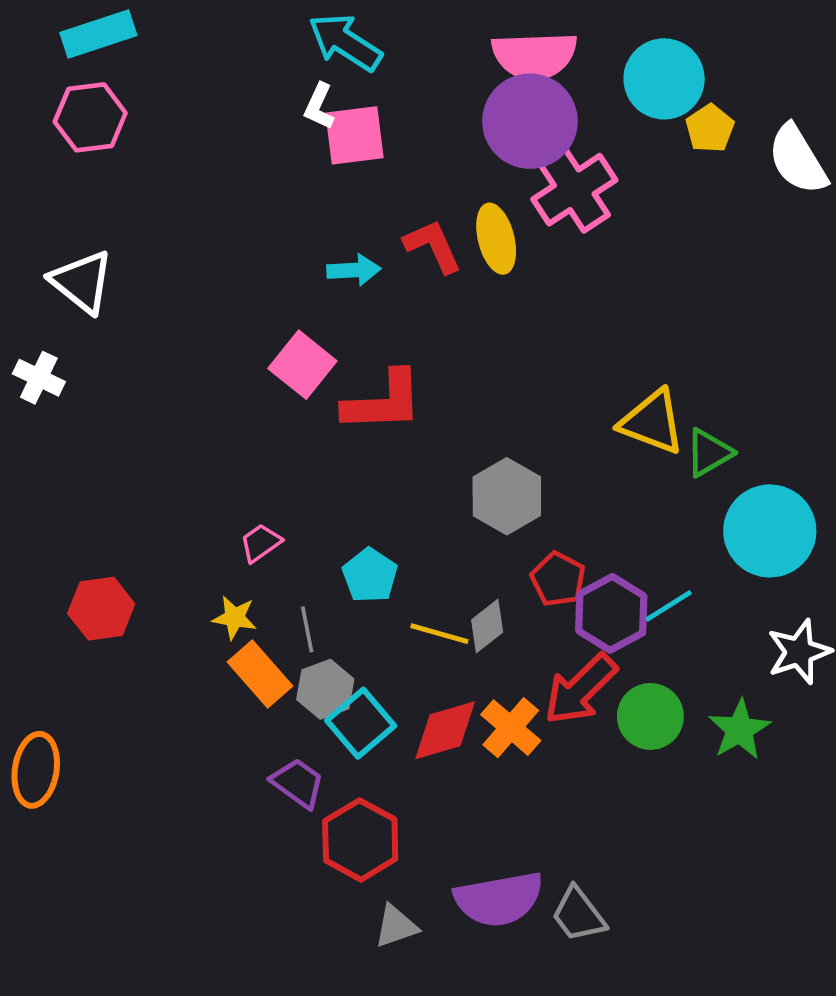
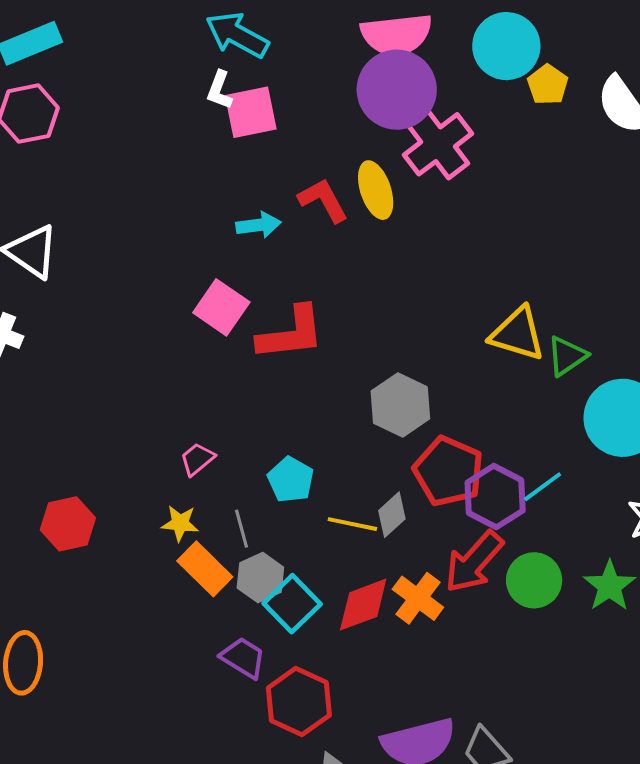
red pentagon: (558, 579) -> (448, 471), size x1.5

